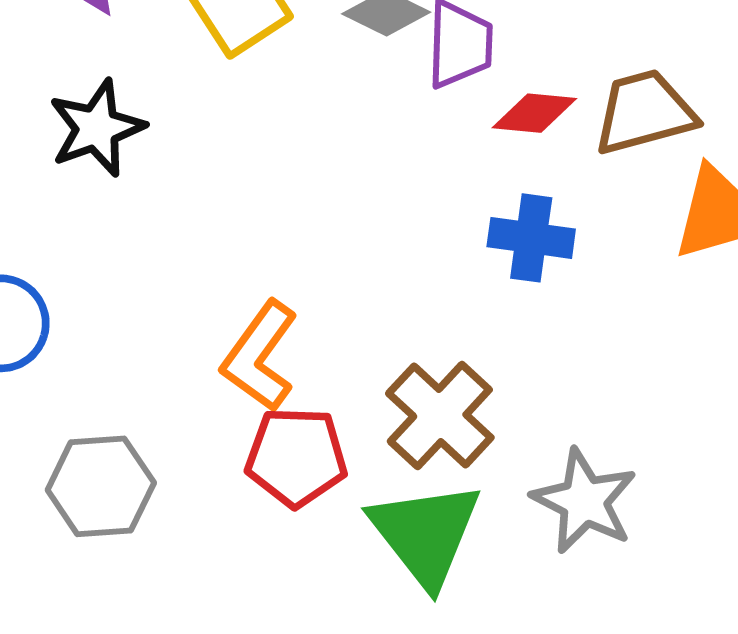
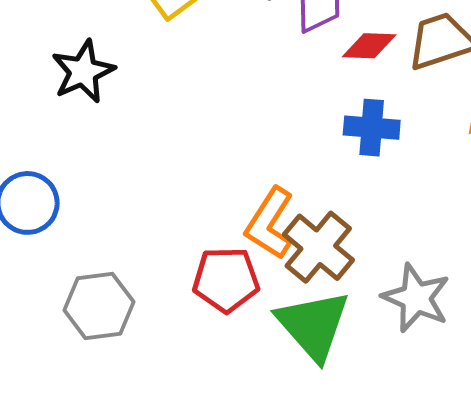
orange L-shape: (260, 356) -> (270, 223), moved

